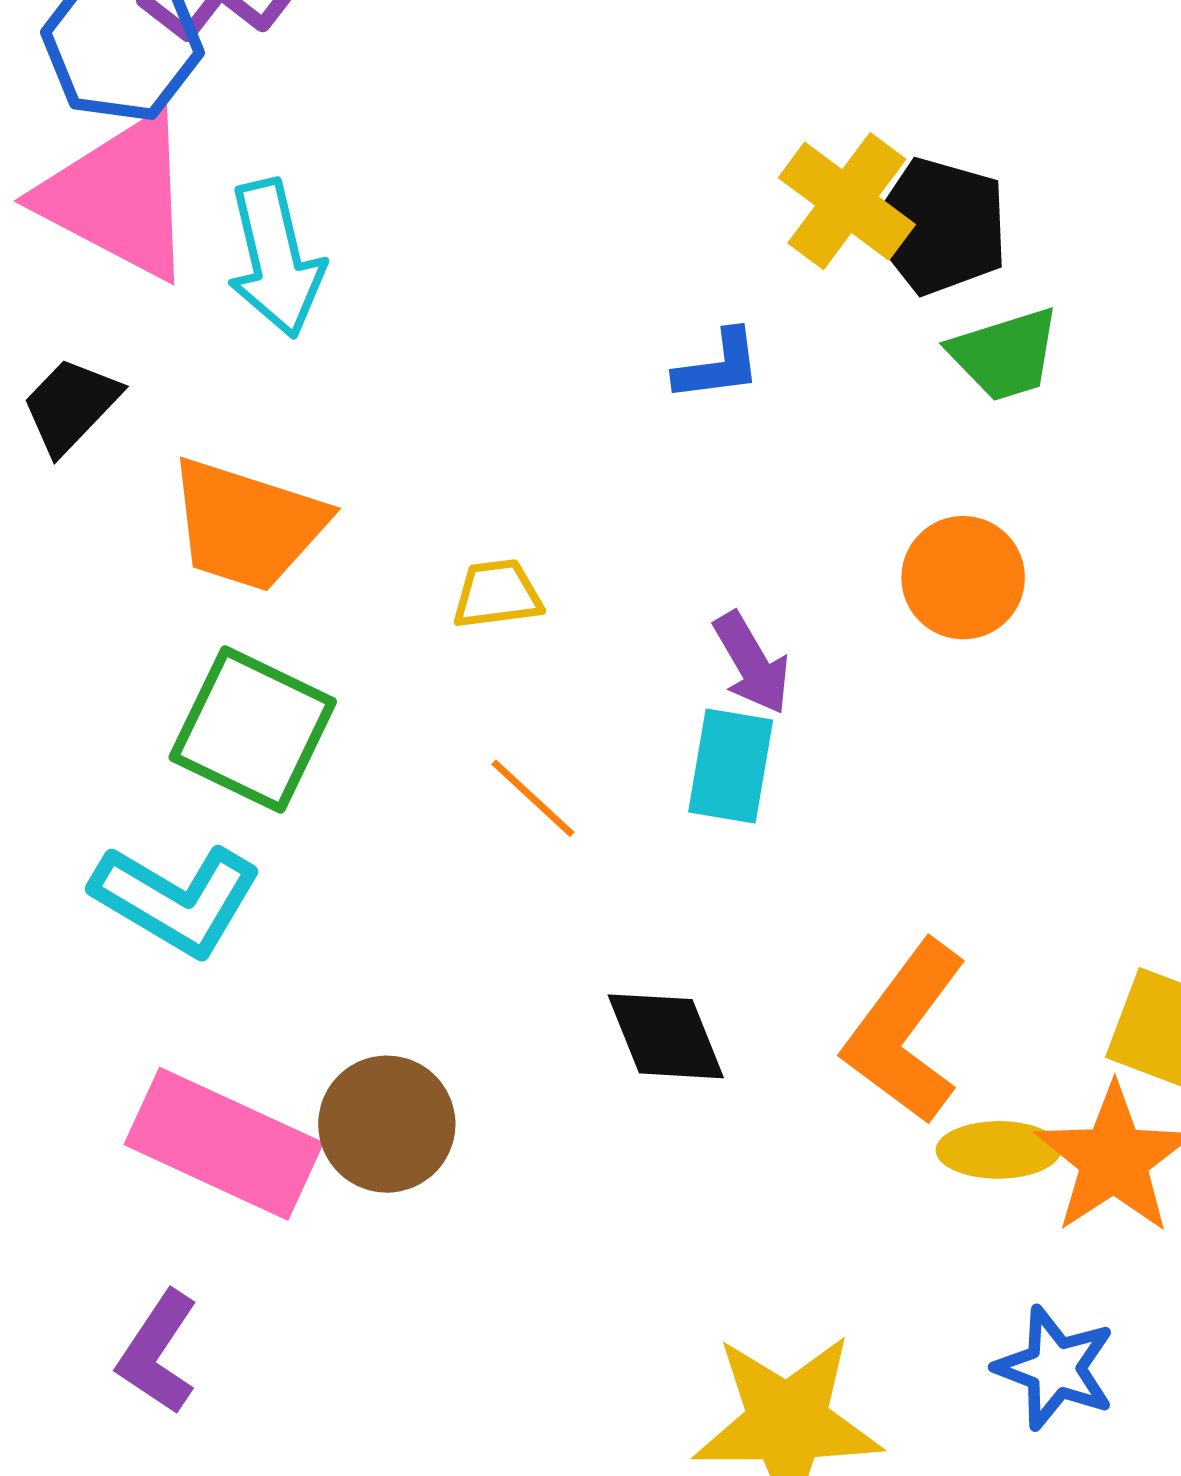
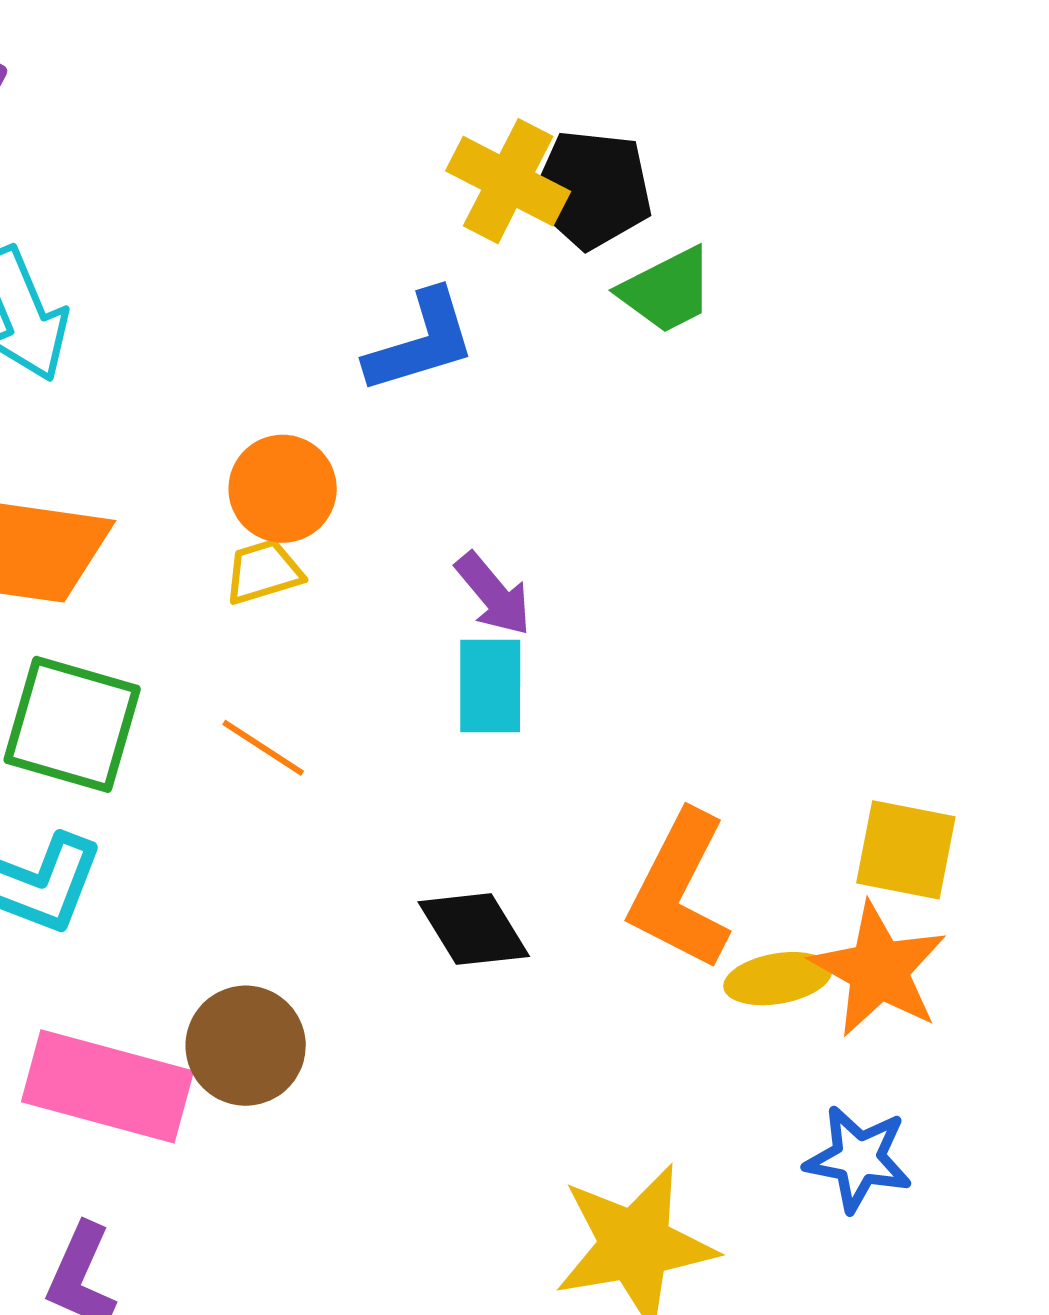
blue L-shape: (718, 366) -> (421, 342), size x1.5
orange circle: (963, 578) -> (283, 489), moved
orange line: (533, 798) -> (263, 748), moved

